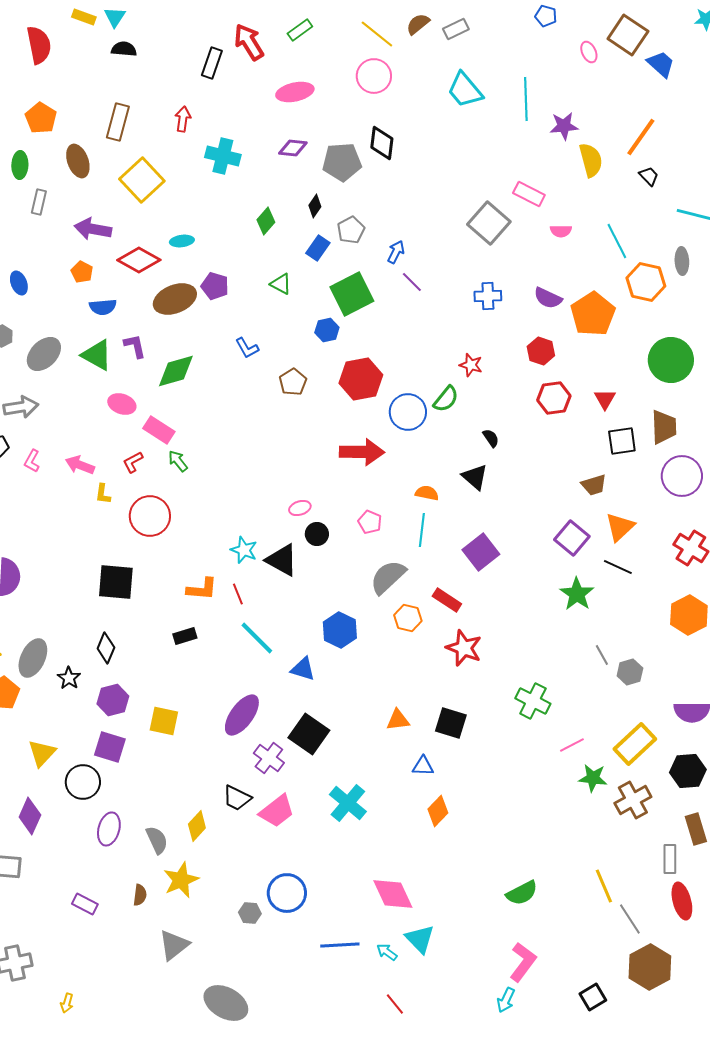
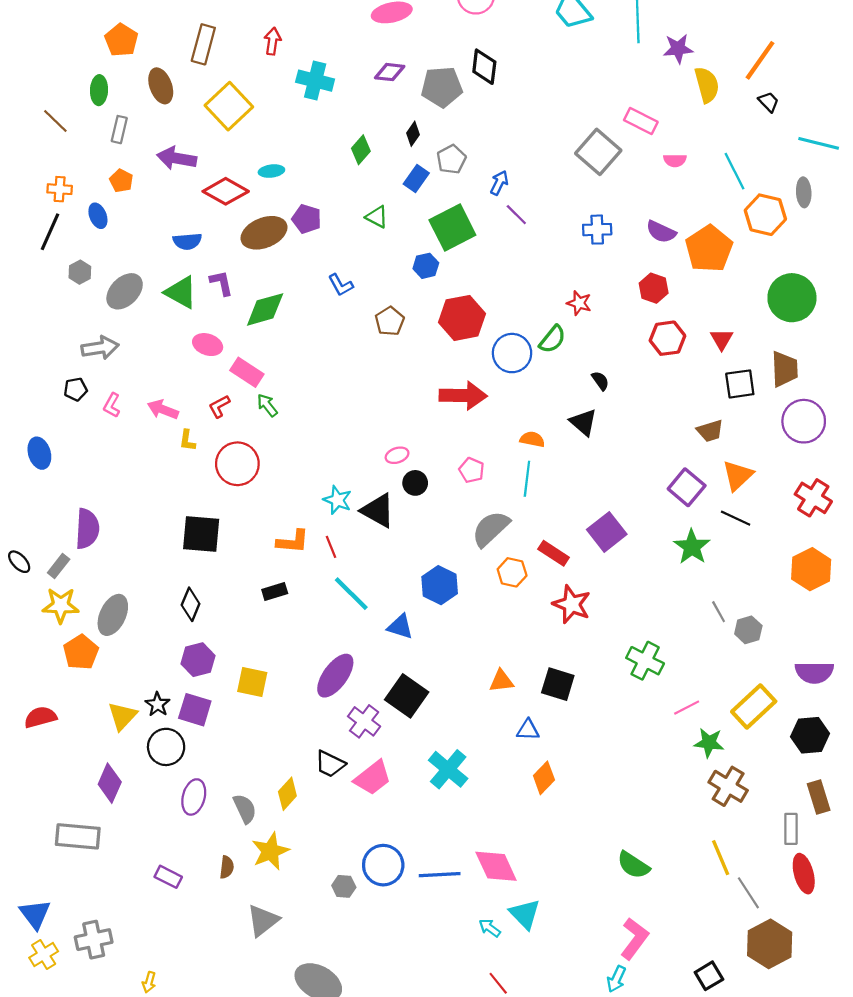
orange pentagon: (82, 272) -> (121, 181), moved
purple square: (481, 552) -> (607, 532), moved
black star: (69, 678) -> (158, 704), moved
brown cross: (633, 800) -> (728, 786), moved, turned -30
green semicircle: (522, 893) -> (633, 865), turned 60
blue line: (340, 945) -> (440, 875), moved

